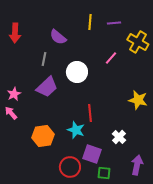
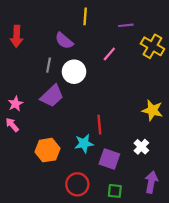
yellow line: (90, 22) -> (85, 16), moved
pink line: (111, 58) -> (109, 54), moved
white circle: (77, 72) -> (74, 72), moved
cyan star: (76, 130) -> (84, 143), turned -30
white cross: (119, 137) -> (141, 147), moved
purple square: (92, 154) -> (109, 159), moved

